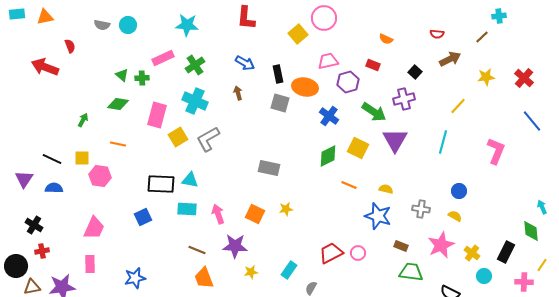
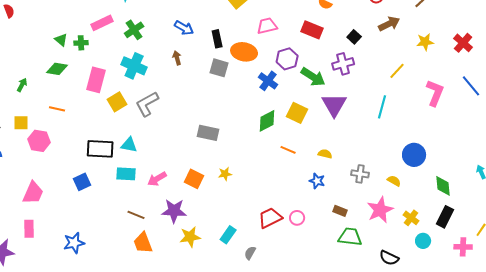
red rectangle: (373, 65) -> (312, 30), size x1.5
purple hexagon: (348, 82) -> (287, 59), moved
pink L-shape: (496, 151) -> (435, 93), moved
blue circle: (459, 191) -> (414, 155), moved, size x1.5
pink arrow: (218, 214) -> (157, 179), turned -102
blue star: (378, 216) -> (317, 181), size x0.6
green diamond: (531, 231) -> (443, 186), moved
yellow star: (251, 272) -> (190, 237), size x1.5

